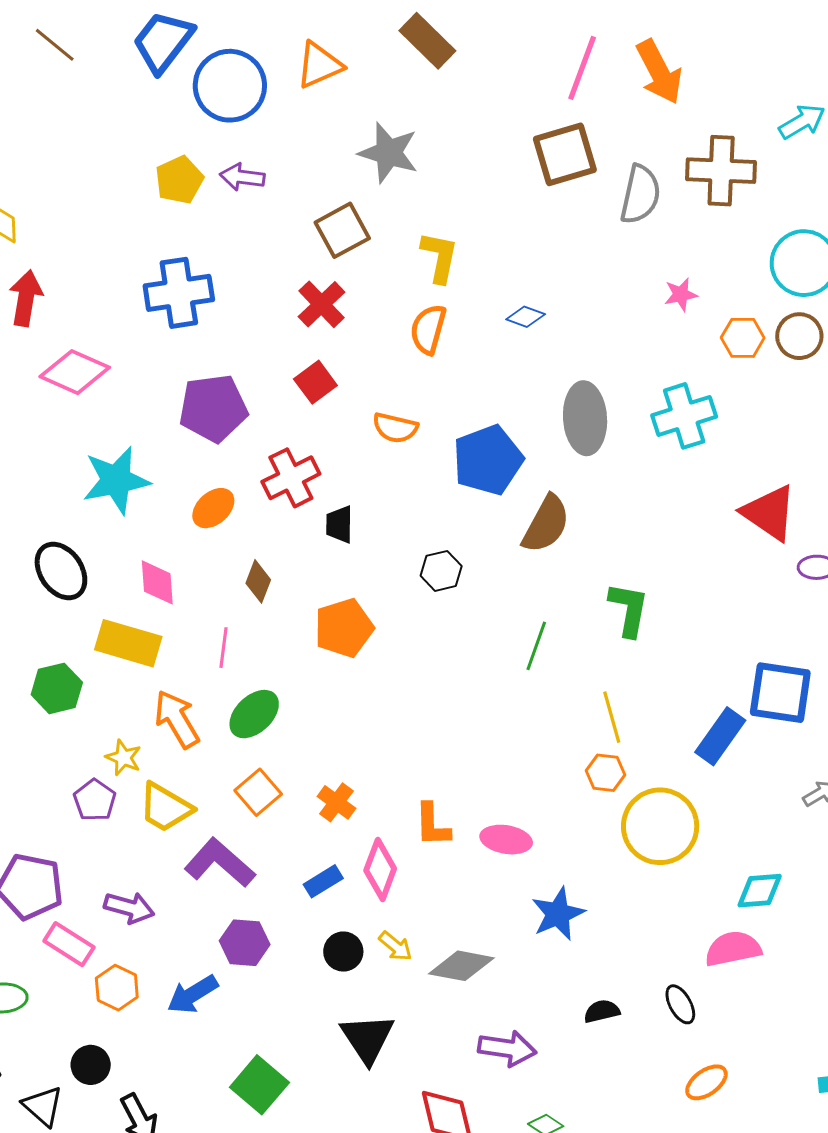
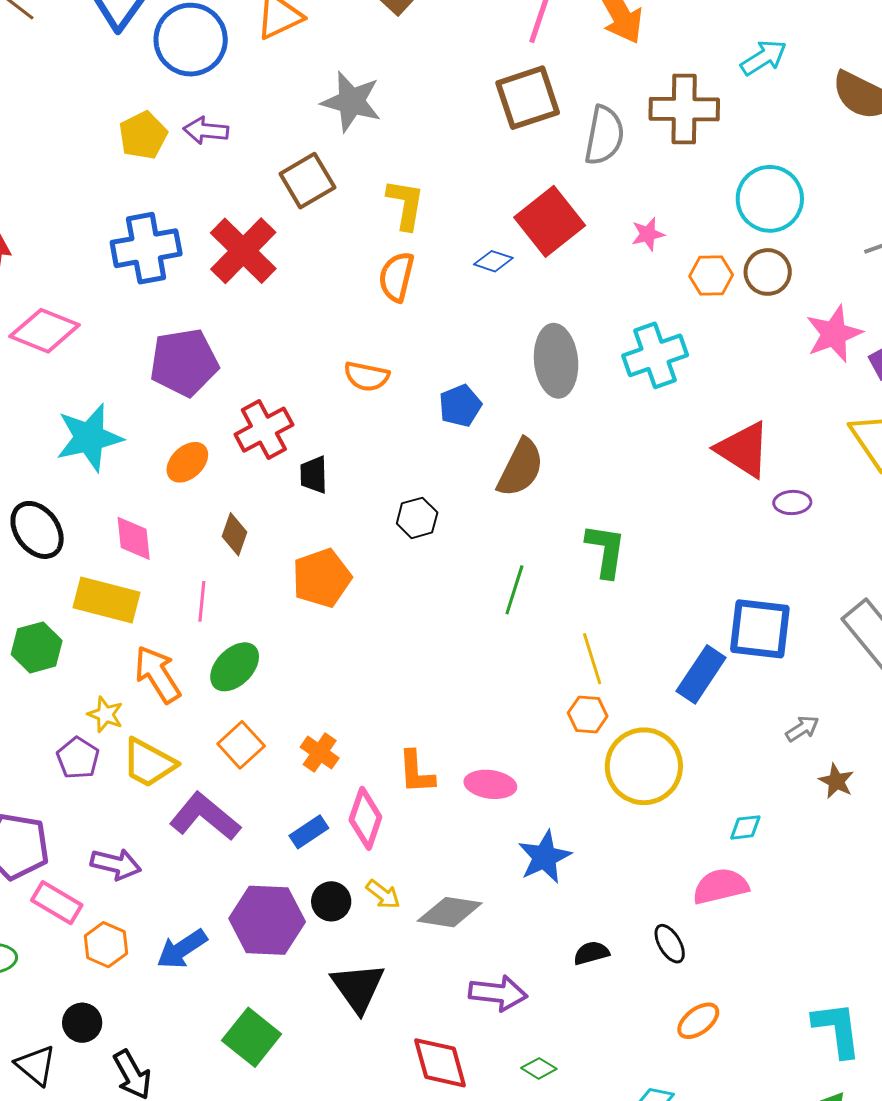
red cross: (321, 304) -> (243, 251), moved, size x1.4
red square: (315, 382) -> (550, 221), moved, size x1.6
blue pentagon: (488, 460) -> (460, 406), size x0.6
cyan diamond: (760, 891) -> (745, 827), size x0.7
purple hexagon: (245, 943) -> (267, 920), moved, size x1.5

